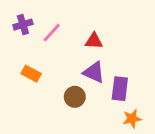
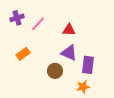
orange rectangle: (31, 74) -> (23, 54), turned -64
orange star: (132, 119) -> (83, 87), moved

